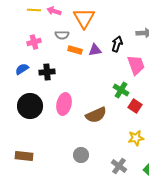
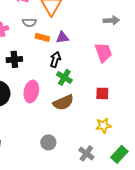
black arrow: (117, 44) -> (55, 59), moved
green cross: (121, 90) -> (64, 77), moved
red square: (135, 106) -> (102, 93), turned -32

